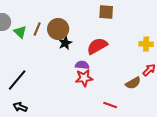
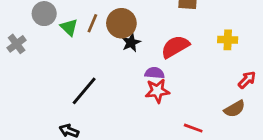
yellow cross: (146, 44) -> (228, 40), moved
black line: (17, 80) -> (84, 91), moved
brown semicircle: (133, 83) -> (235, 109), moved

